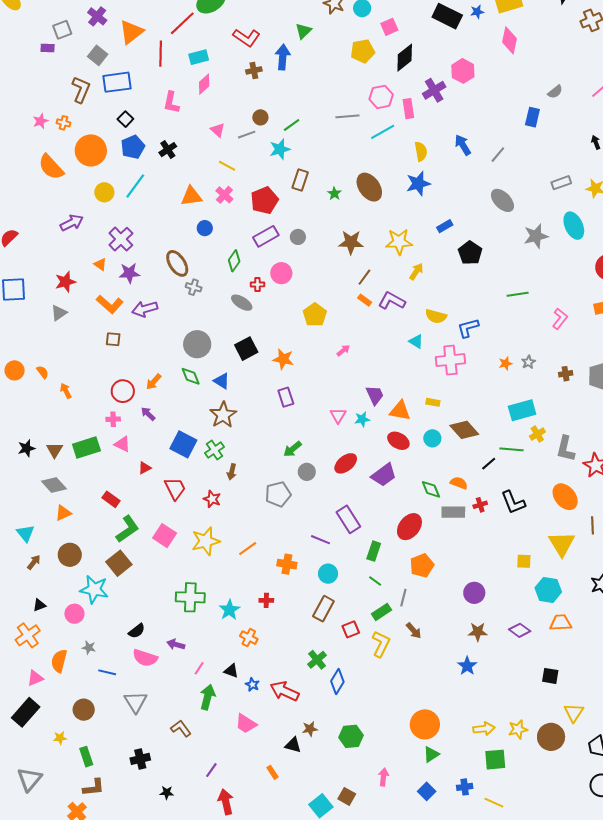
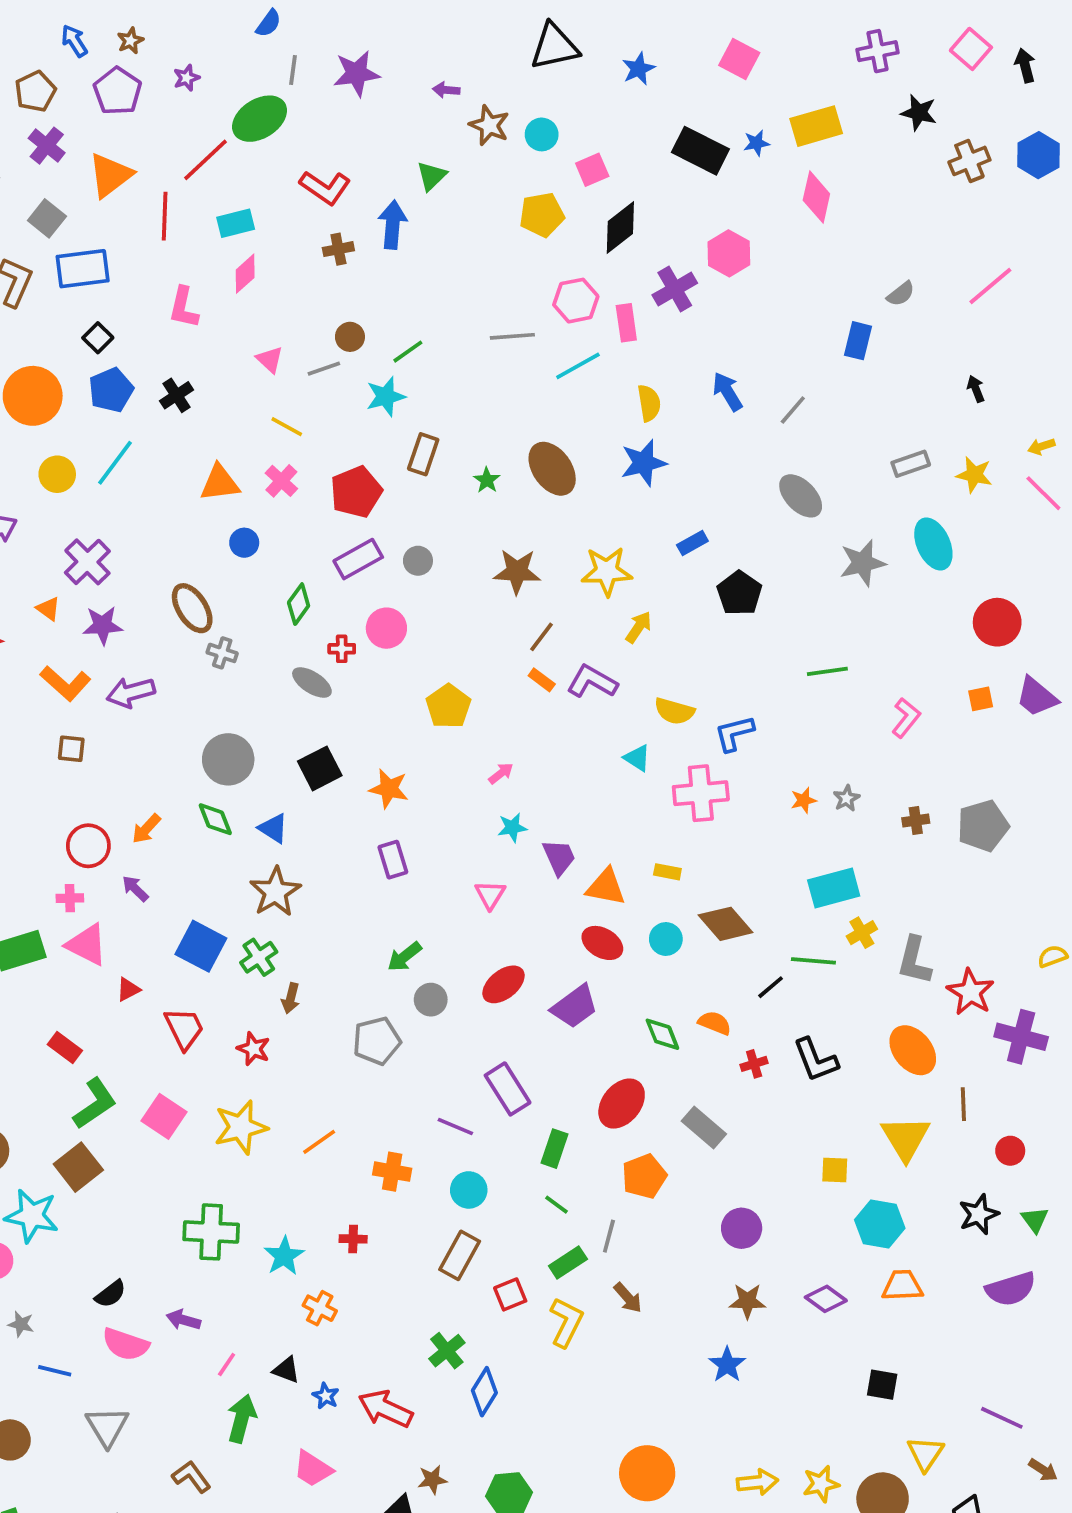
cyan star: (362, 419) -> (512, 827), moved
pink triangle: (122, 444) -> (87, 945), size x1.4
gray rectangle: (453, 512) -> (704, 1128), moved, turned 40

